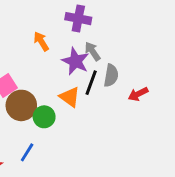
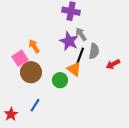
orange arrow: (41, 41) -> (34, 46), moved
orange triangle: (70, 97) -> (74, 69), moved
green circle: (44, 117) -> (60, 80), moved

